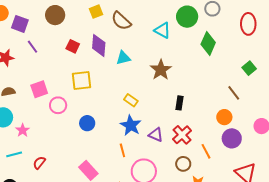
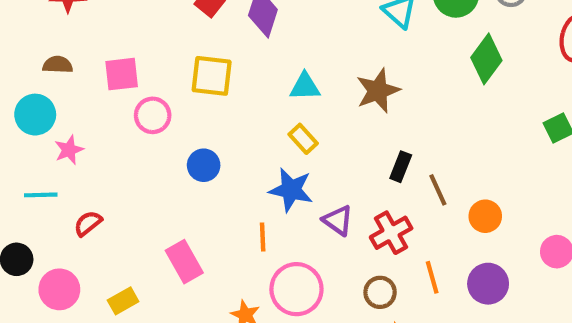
cyan triangle: (123, 58) -> (305, 87), moved
brown line: (234, 93) -> (438, 190), moved
blue star: (131, 125) -> (291, 190), turned -30
purple circle: (232, 138) -> (488, 284), moved

